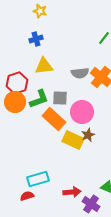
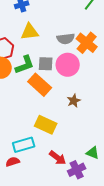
pink circle: (82, 112) -> (68, 65), moved
yellow rectangle: (73, 140) -> (46, 125), moved
red arrow: (72, 192) -> (58, 158), turned 42
purple cross: (91, 204) -> (77, 170), turned 30

